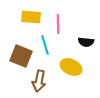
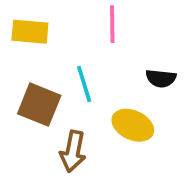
yellow rectangle: (31, 17) -> (30, 32), moved
pink line: (58, 24) -> (112, 24), moved

